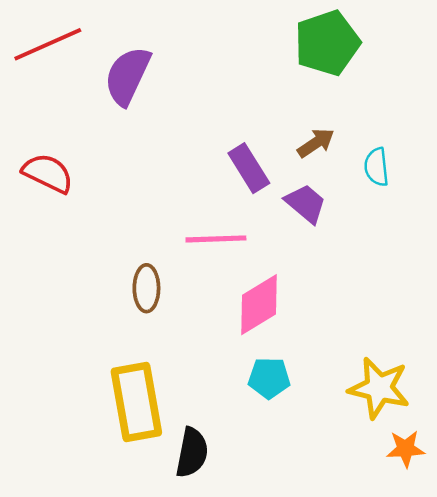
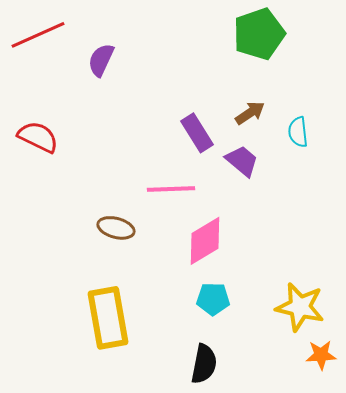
purple semicircle: (127, 76) -> (101, 60), size x0.7
brown ellipse: (146, 288) -> (116, 228), turned -75
black semicircle: (192, 453) -> (204, 364), moved

